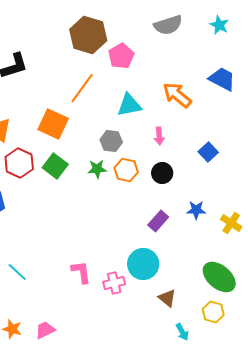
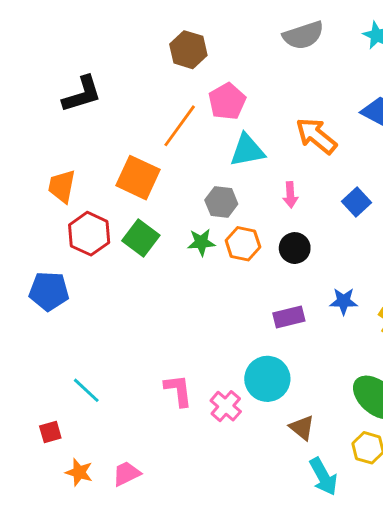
brown hexagon: (88, 35) -> (188, 50), size x0.7
pink pentagon: (121, 56) -> (227, 101), moved
blue square: (208, 152) -> (356, 202), moved
purple rectangle: (158, 221) -> (289, 317), turned 35
pink cross: (114, 283) -> (226, 406), turned -35
cyan arrow: (182, 332) -> (323, 477), size x1.5

